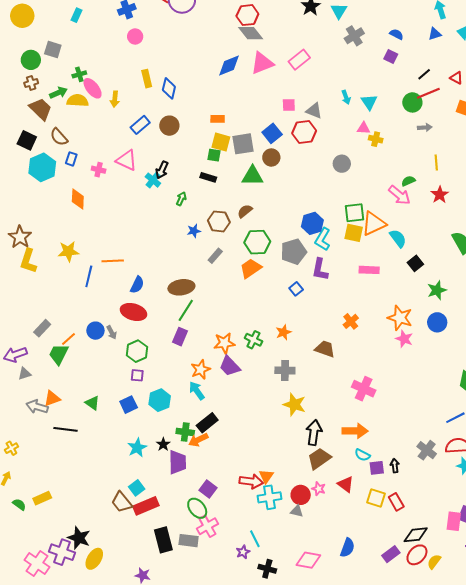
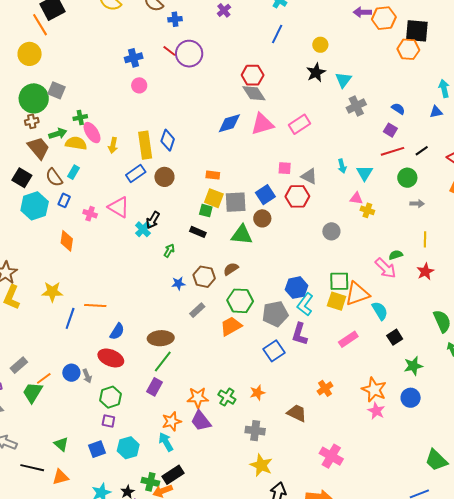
cyan rectangle: (77, 15) -> (74, 172), moved
green circle: (31, 60) -> (34, 98), size x1.5
yellow rectangle: (147, 79) -> (145, 145), moved, size x1.5
red line: (428, 93) -> (393, 151), moved
pink rectangle: (369, 270) -> (348, 339), turned -42
blue square: (296, 289) -> (274, 351), size x1.5
orange triangle: (52, 398) -> (60, 477), moved

